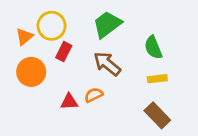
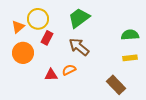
green semicircle: (153, 47) -> (130, 35), moved, turned 108
yellow rectangle: (157, 79) -> (130, 58), moved

